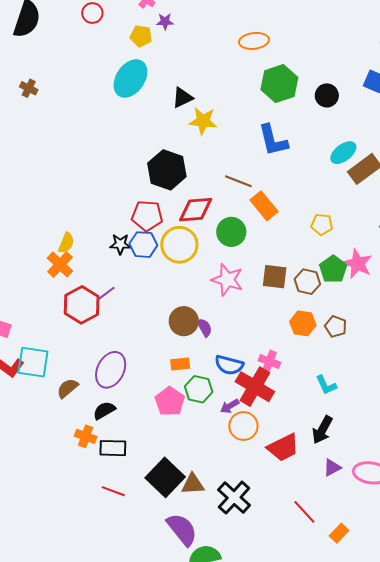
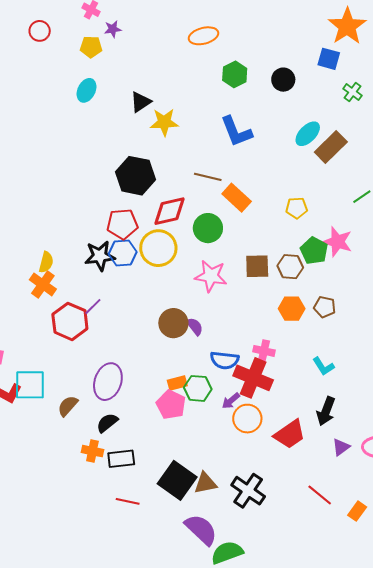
cyan ellipse: (130, 78) -> (86, 90), size x0.6
green hexagon: (279, 84) -> (235, 74), size x0.7
black star: (120, 244) -> (100, 256), size x1.4
orange rectangle: (180, 364) -> (177, 383), moved

